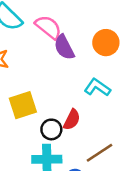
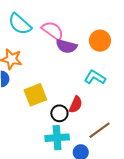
purple semicircle: (64, 47) -> (66, 46), turned -45

